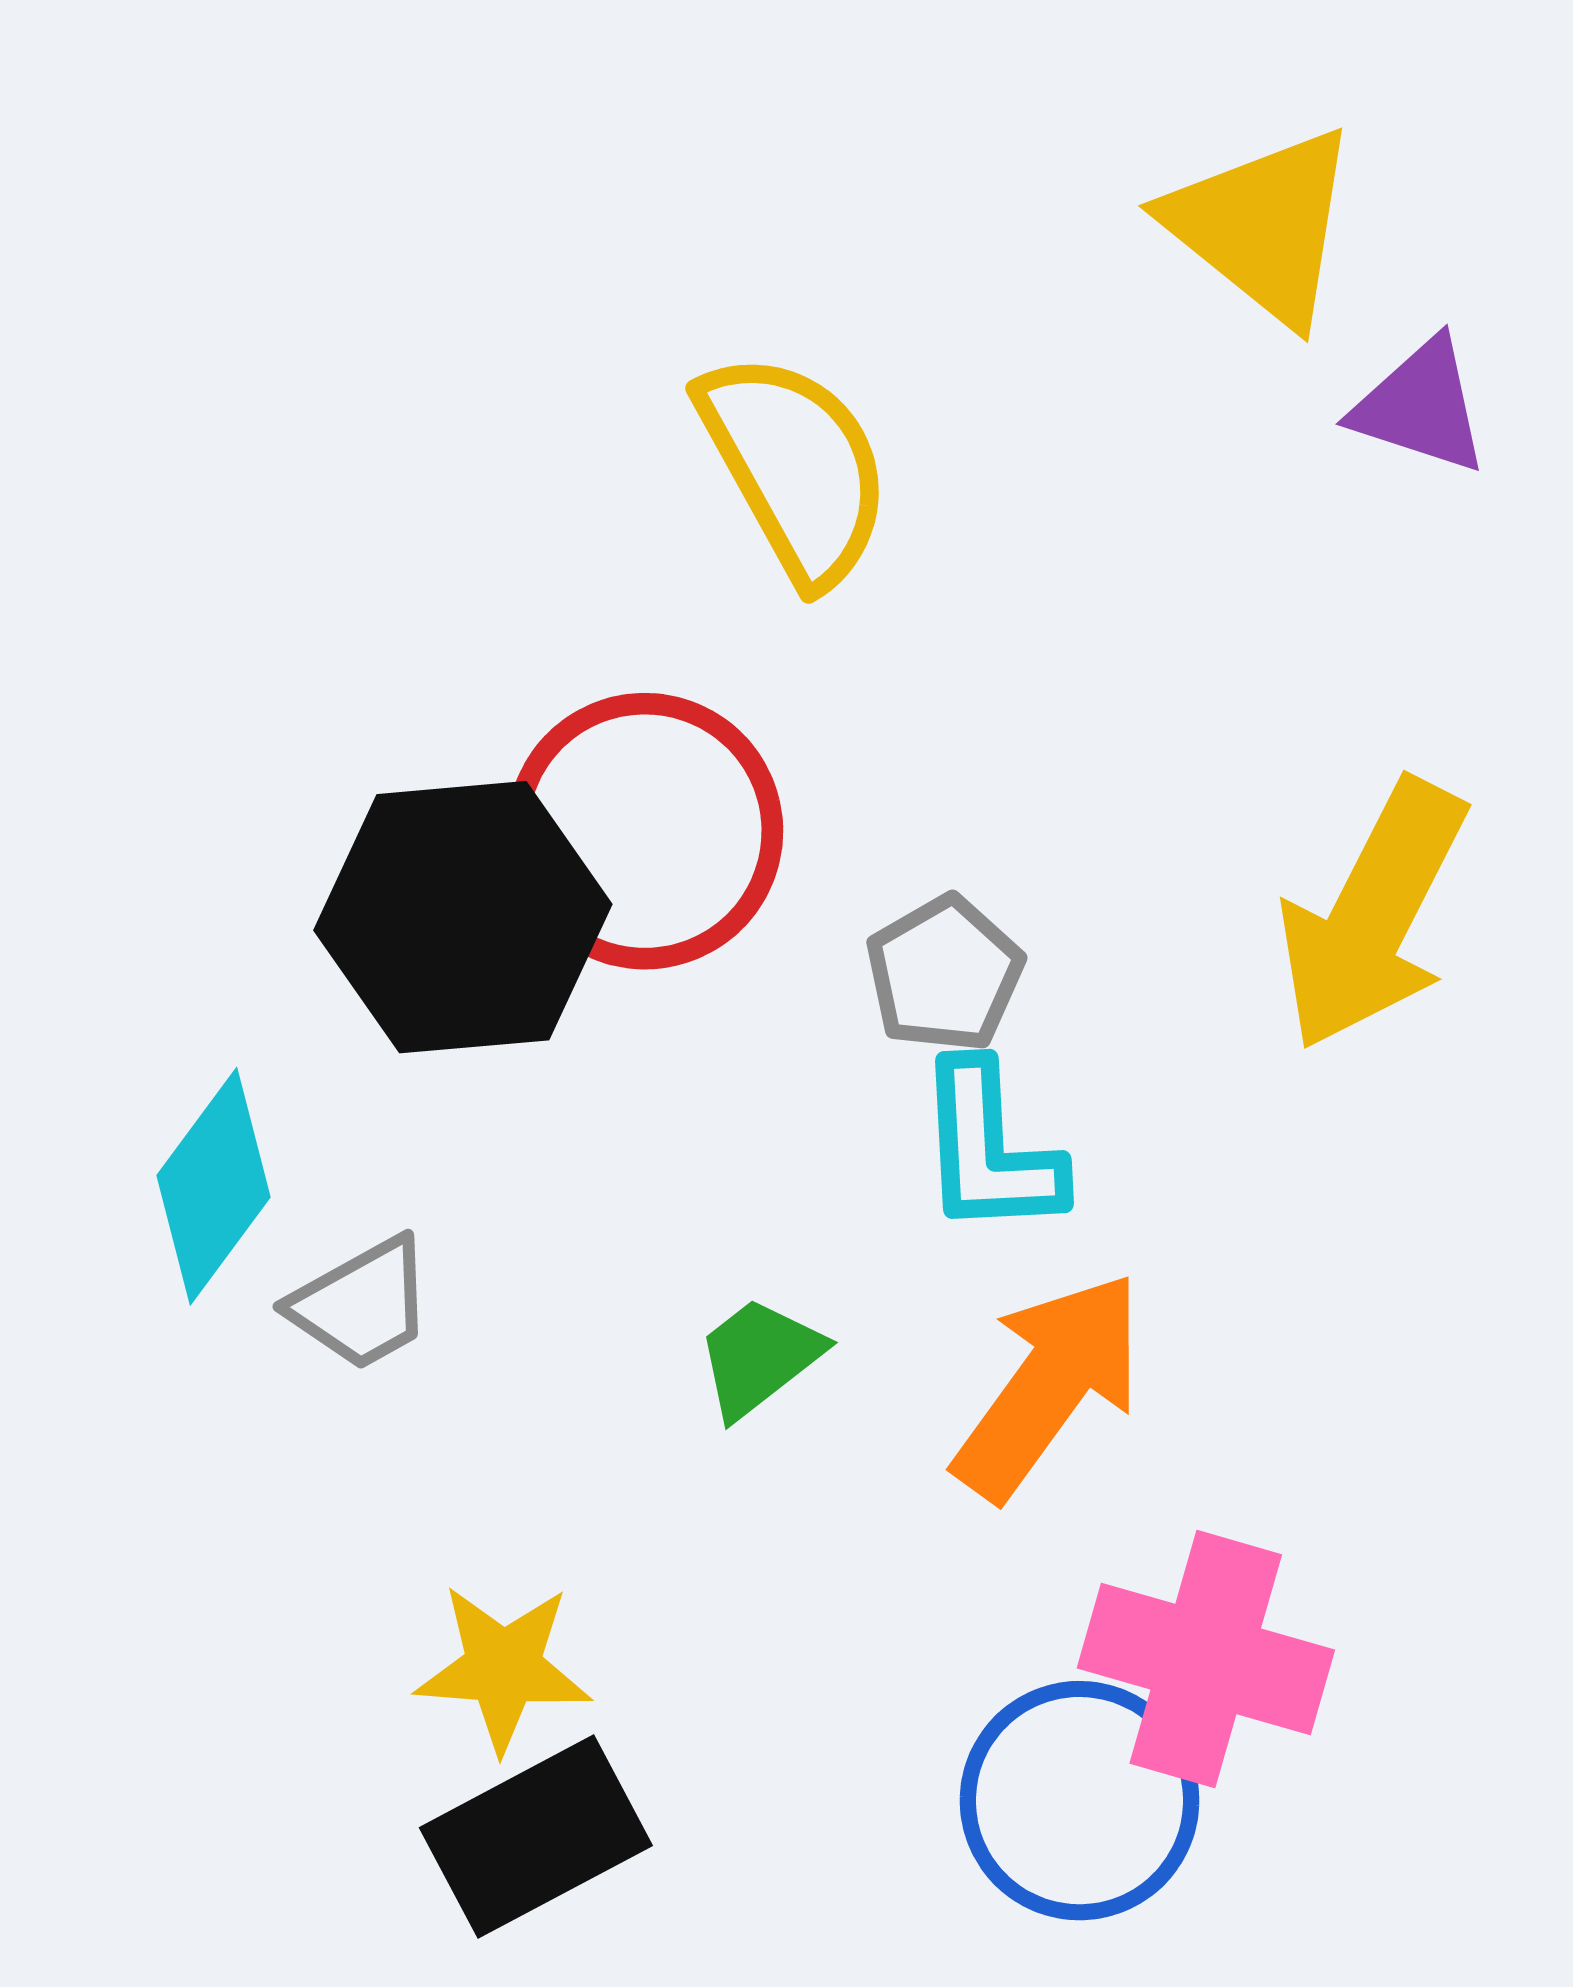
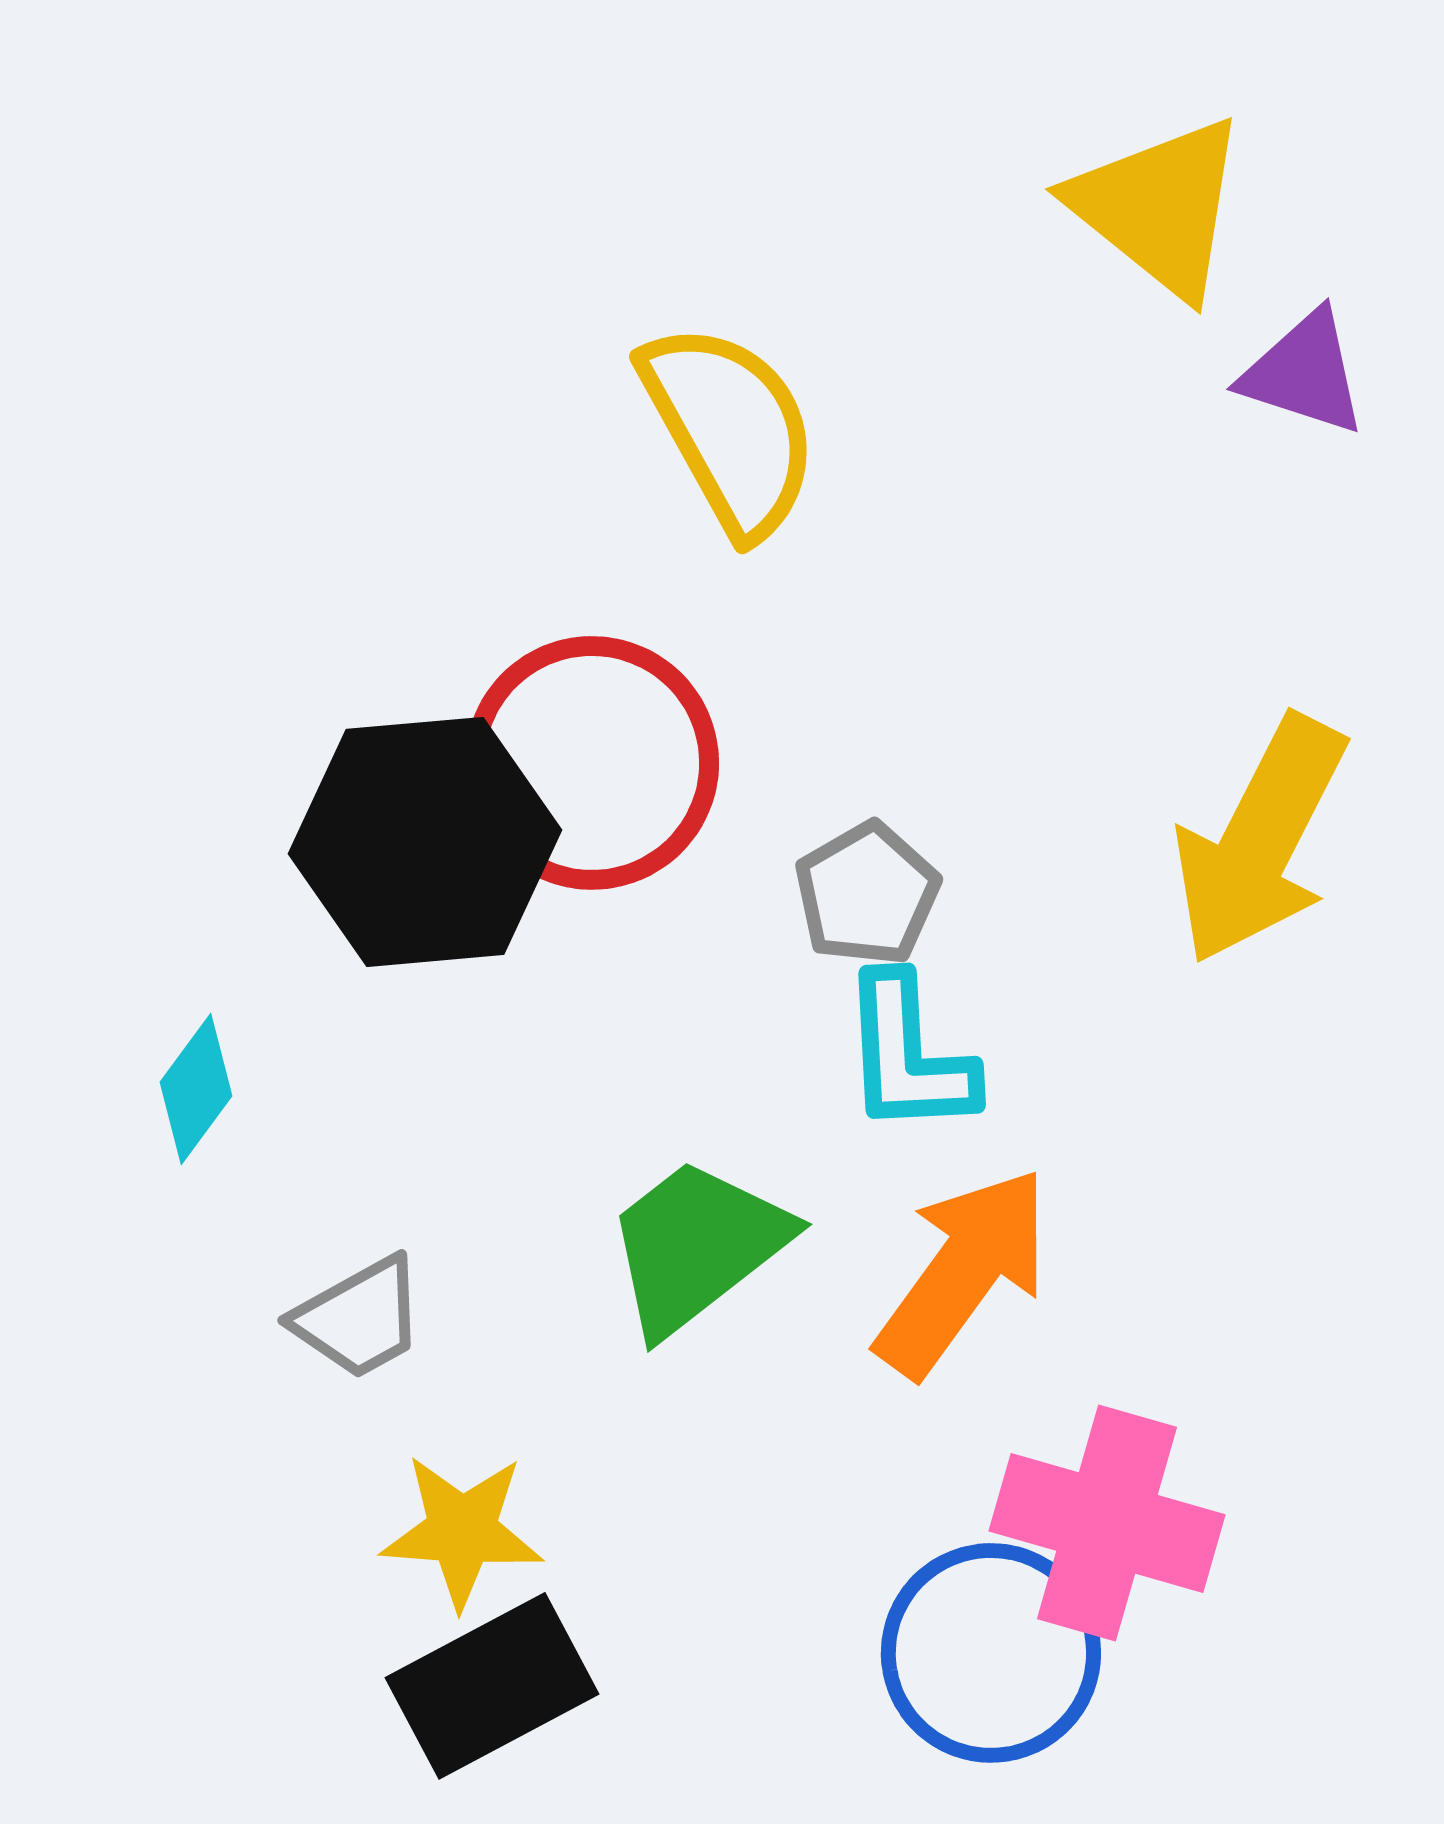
cyan diamond: (214, 1186) -> (196, 1089), size x0.7
gray trapezoid: (362, 1304) -> (359, 1318), moved
green trapezoid: (759, 1357) -> (697, 1246), size x1.6

